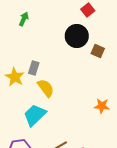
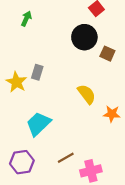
yellow semicircle: (46, 88) -> (87, 94), moved

